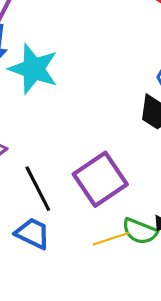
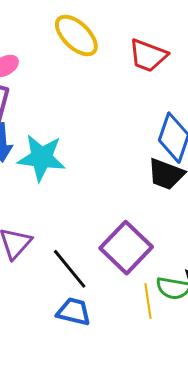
yellow line: (111, 239) -> (148, 301), turned -68

